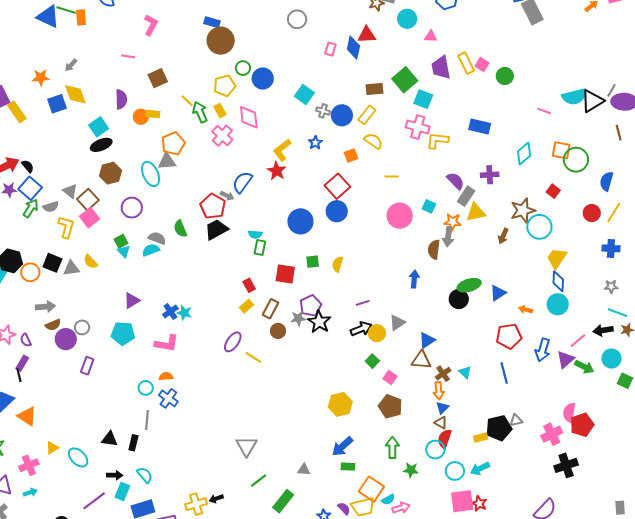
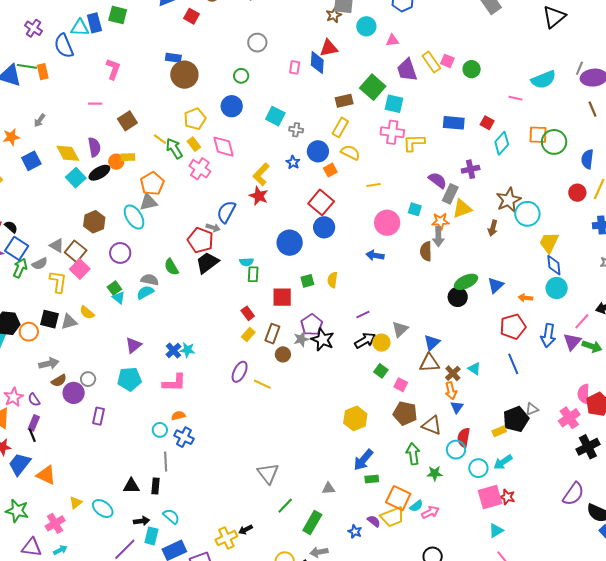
green circle: (243, 68) -> (241, 76), moved
yellow diamond: (75, 94) -> (68, 153), moved
black triangle: (592, 101) -> (554, 17), moved
blue circle: (342, 115) -> (318, 151), moved
black ellipse: (101, 145) -> (99, 173), moved
red square: (553, 191) -> (487, 123), moved
blue arrow: (414, 279) -> (375, 255), moved, turned -78
brown triangle: (441, 423) -> (432, 425), moved, size x1.5

